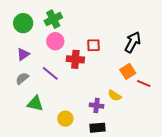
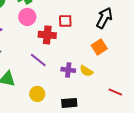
purple line: (50, 73) -> (38, 60), moved
red line: (144, 83) -> (115, 92), moved
purple cross: (97, 106) -> (68, 70), moved

